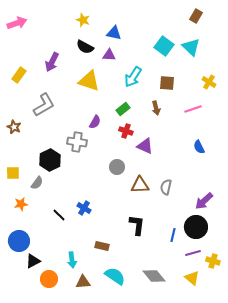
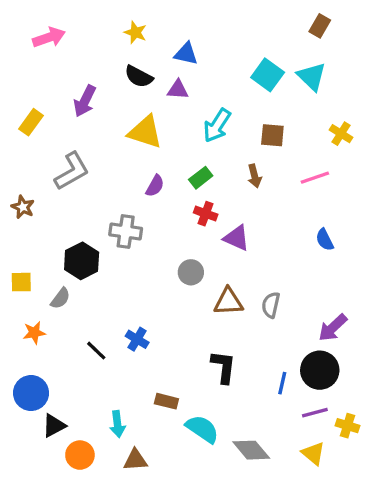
pink arrow: (17, 23) -> (49, 37), moved
purple semicircle: (95, 122) -> (155, 186), moved
cyan semicircle: (115, 276) -> (202, 429), moved

